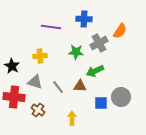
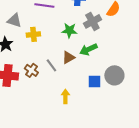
gray triangle: (35, 82) -> (14, 20), moved
brown triangle: (80, 86) -> (68, 57), moved, turned -32
brown cross: (38, 110) -> (31, 70), moved

